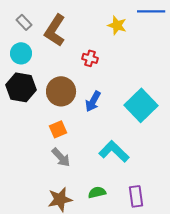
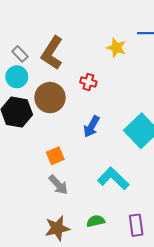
gray rectangle: (24, 22) -> (20, 54), moved
brown circle: (61, 91) -> (50, 98), moved

